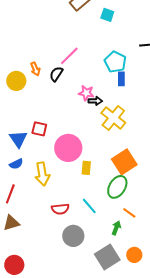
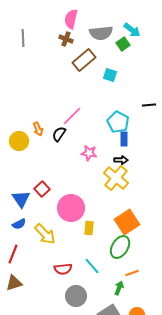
black arrow: (95, 101) -> (121, 160), moved
red square: (39, 129) -> (42, 189), turned 35
yellow arrow: (42, 174) -> (45, 234), turned -35
orange line: (129, 213) -> (132, 273), turned -56

